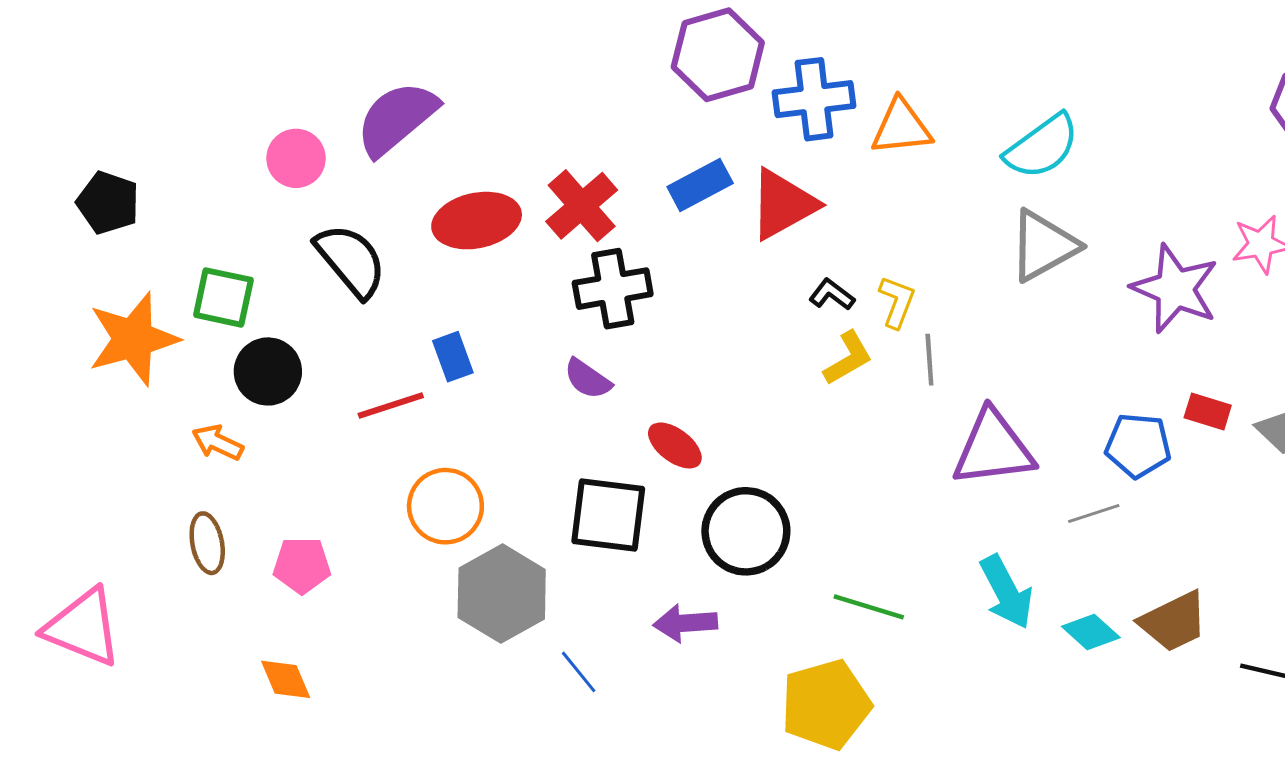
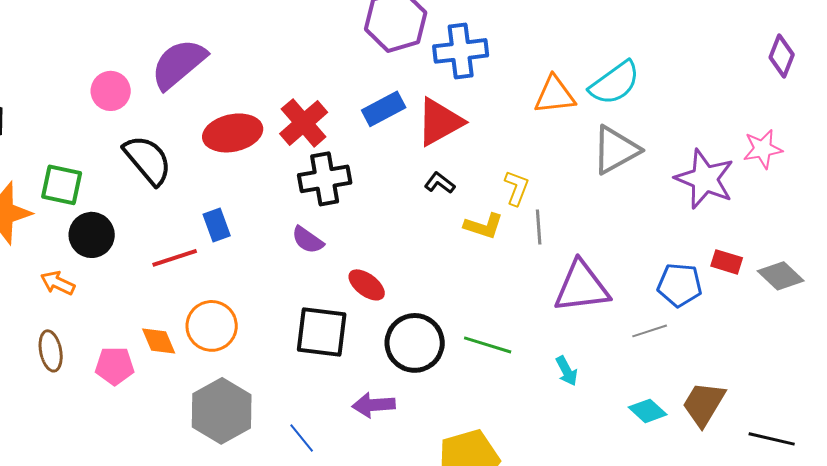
orange triangle: (901, 127) -> (555, 95), moved
black L-shape: (832, 295) -> (440, 183), moved
yellow L-shape: (848, 358) -> (484, 226), turned 48
cyan arrow: (1006, 592) -> (567, 371), moved, size x0.6
gray hexagon: (502, 593) -> (222, 411), moved
green line: (869, 607) -> (488, 345), moved
brown trapezoid: (1174, 622) -> (704, 404), turned 147
orange diamond: (286, 679) -> (159, 341), moved

